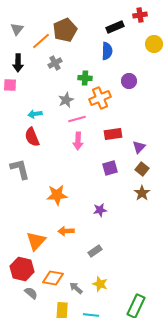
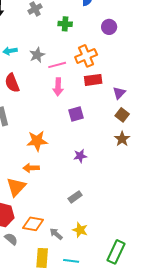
orange cross: (100, 98) -> (86, 56), moved
gray star: (66, 100) -> (37, 55), moved
cyan arrow: (35, 114) -> (10, 51), moved
purple square: (110, 168) -> (76, 114), moved
orange arrow: (66, 231) -> (31, 168), moved

